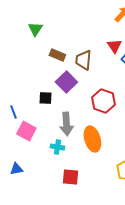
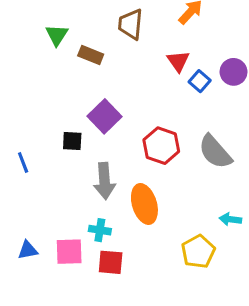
brown rectangle: (57, 55) -> (91, 55), moved
brown trapezoid: (83, 60) -> (131, 24), moved
pink square: (26, 131) -> (69, 252), moved, turned -30
cyan cross: (57, 147) -> (100, 230), moved

